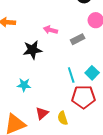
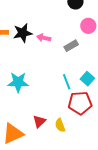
black star: (32, 50) -> (23, 33), moved
cyan star: (24, 85) -> (18, 82), moved, size x1.5

